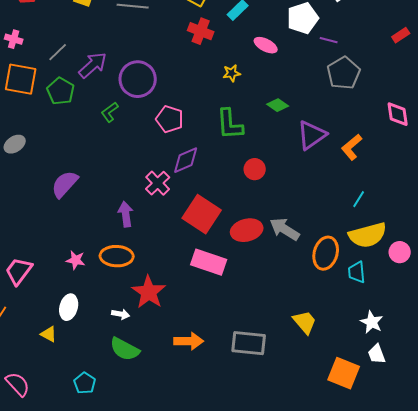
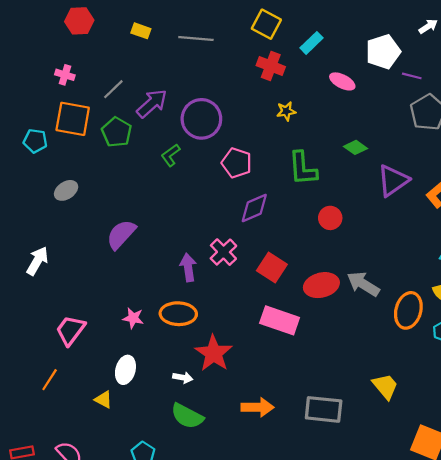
yellow star: (232, 73) -> (286, 111), moved
pink cross: (158, 183) -> (223, 252), moved
red square: (202, 214) -> (272, 267), size x0.7

